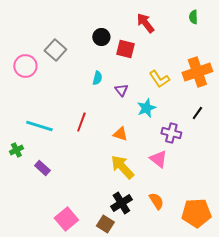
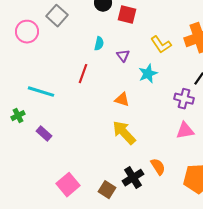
red line: (81, 122) -> (83, 74), moved
purple cross: (171, 133) -> (184, 99), moved
pink triangle: (158, 159) -> (185, 131), moved, turned -48
black cross: (121, 203) -> (133, 178), moved

